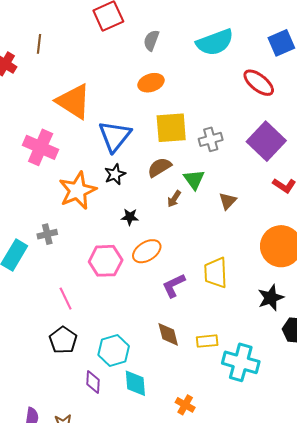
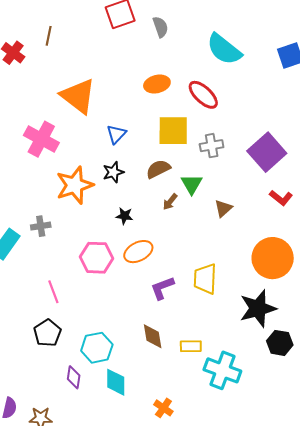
gray semicircle: (151, 40) -> (160, 27), moved, turned 135
cyan semicircle: (215, 42) -> (224, 49), turned 54
red ellipse: (259, 83) -> (203, 95), moved
blue triangle: (115, 136) -> (116, 134), size x0.6
black star: (271, 298) -> (258, 308), size x1.4

